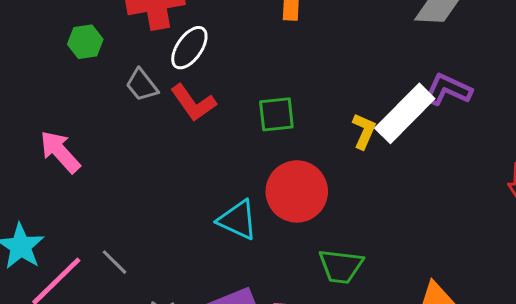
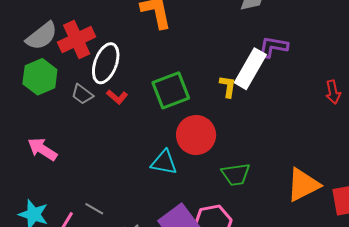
green hexagon: (85, 42) -> (40, 77), size x1.6
white ellipse: (189, 48) -> (106, 63), size x1.4
red L-shape: (193, 103) -> (117, 97), size x0.7
green square: (276, 114) -> (171, 90), size x1.5

